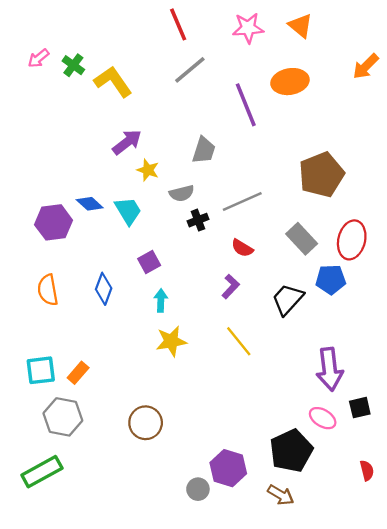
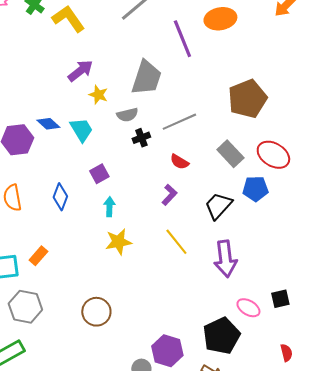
gray trapezoid: (204, 150) -> (146, 78), size x1.5
red ellipse: (352, 240) -> (273, 155), turned -72
purple arrow: (330, 369) -> (225, 259), moved
orange rectangle: (78, 373) -> (38, 256), moved

